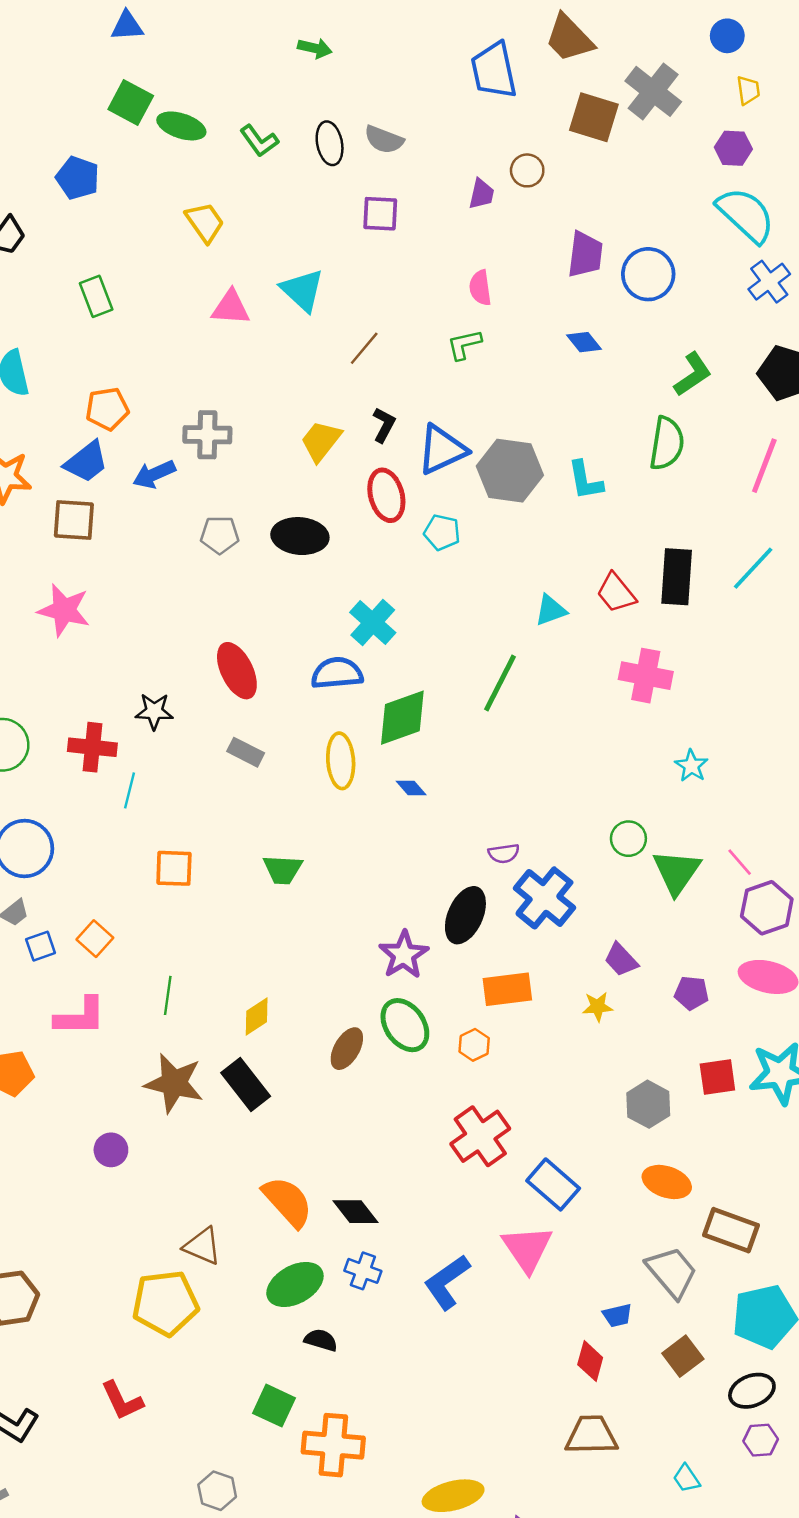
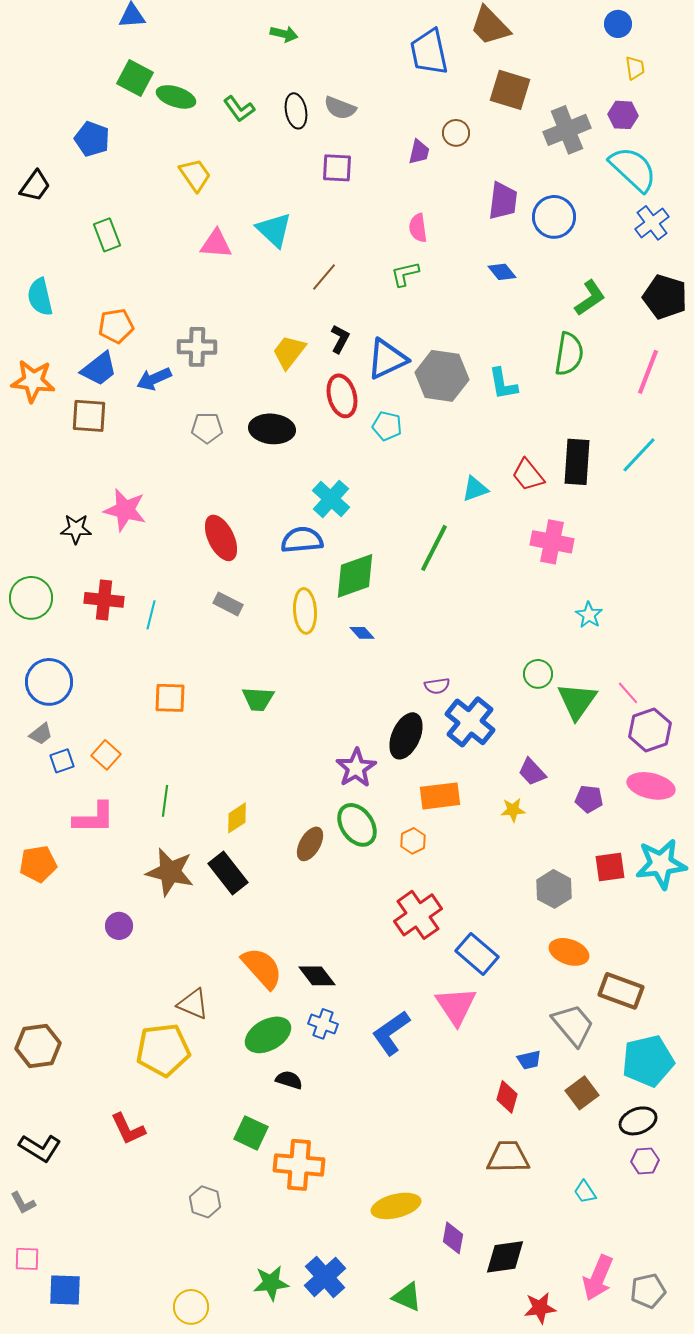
gray cross: (653, 91) -> (567, 130), moved, turned 30
pink star: (64, 610) -> (125, 510), moved
black star: (154, 711) -> (76, 529), moved
cyan line: (129, 790) -> (151, 615), moved

